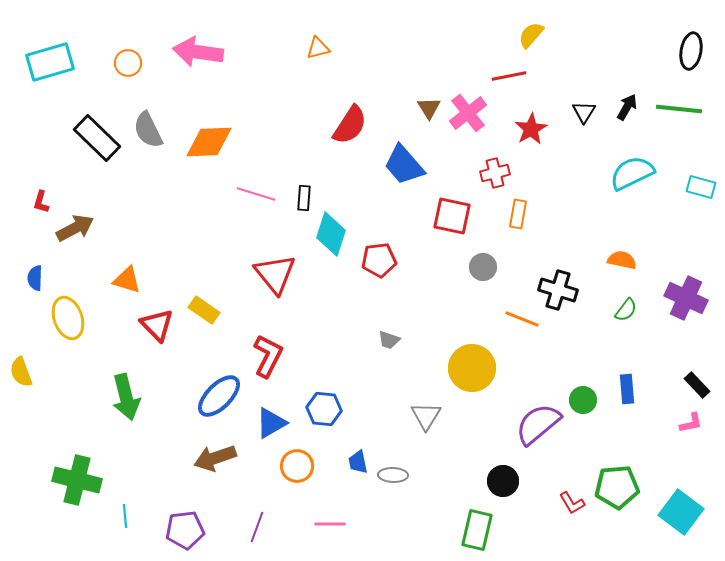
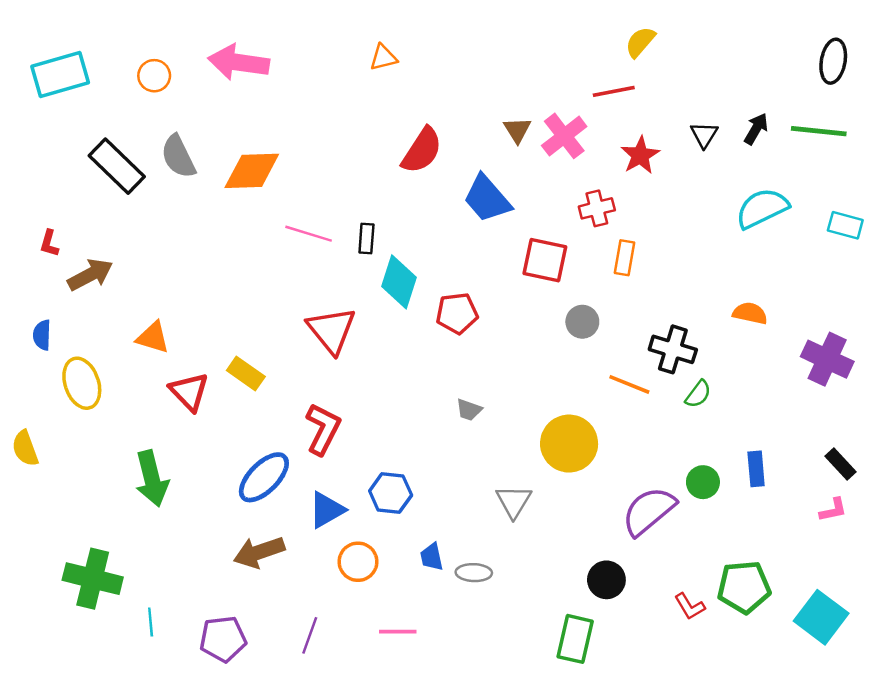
green semicircle: (626, 310) -> (698, 394), moved

